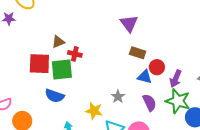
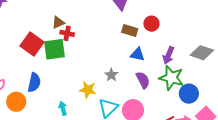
brown triangle: (58, 42) -> (58, 22), moved
red square: (39, 64) -> (32, 44), turned 35
red circle: (157, 67) -> (151, 24), moved
blue semicircle: (55, 96) -> (34, 82), moved, turned -96

